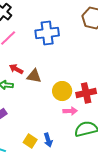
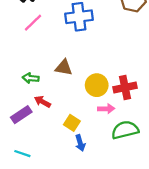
red arrow: (16, 69) -> (42, 102), moved
yellow square: (30, 141) -> (72, 123), moved

